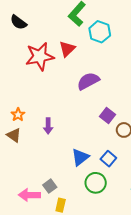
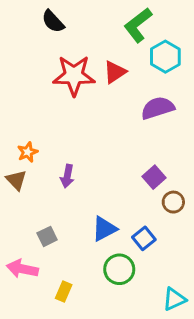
purple semicircle: (88, 81) -> (158, 108), moved
gray square: (50, 186) -> (47, 236), moved

